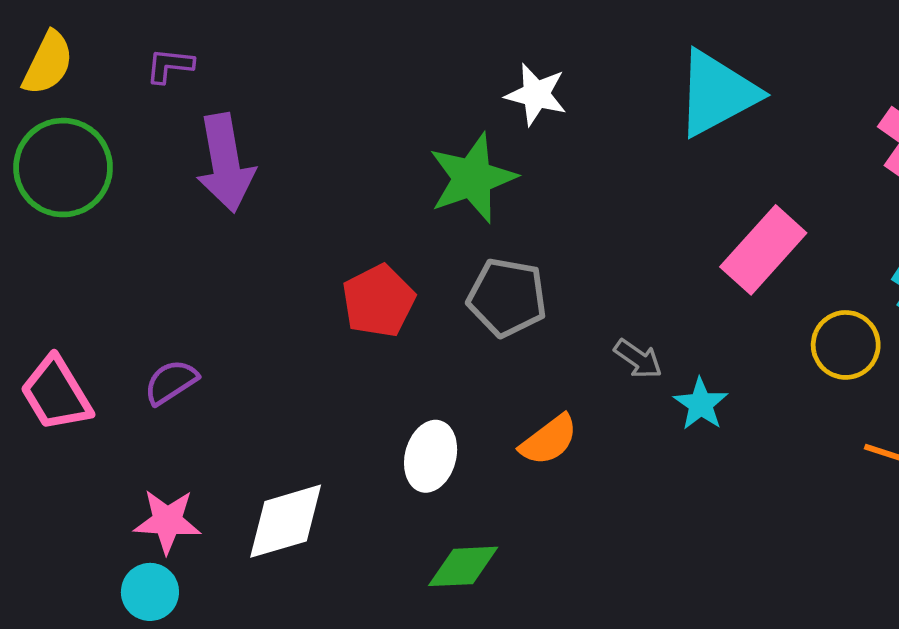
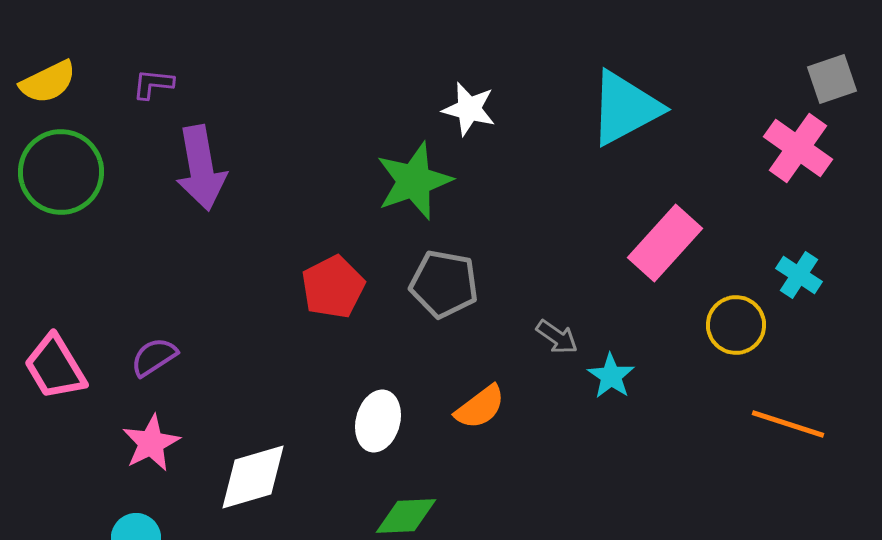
yellow semicircle: (48, 63) -> (48, 82), turned 38
pink star: (167, 521) -> (151, 443), moved, turned -30

